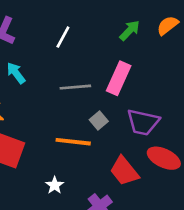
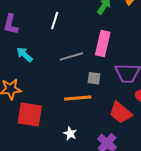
gray square: (99, 121) -> (94, 78), turned -32

